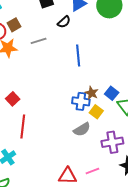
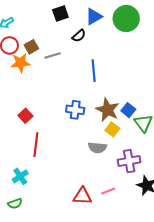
brown square: (14, 25) -> (31, 47), moved
brown star: (92, 93) -> (108, 110), size x1.6
blue cross: (81, 101) -> (75, 110), moved
gray semicircle: (82, 129) -> (97, 148), turned 36

